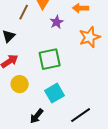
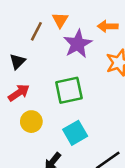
purple star: (57, 22) -> (78, 44), size x1.6

